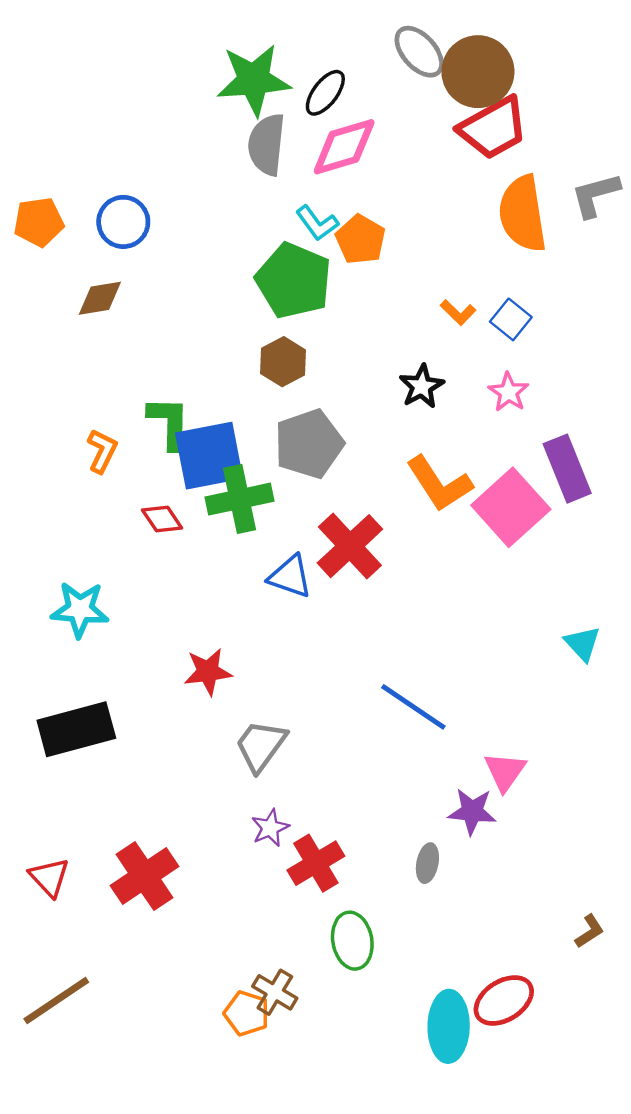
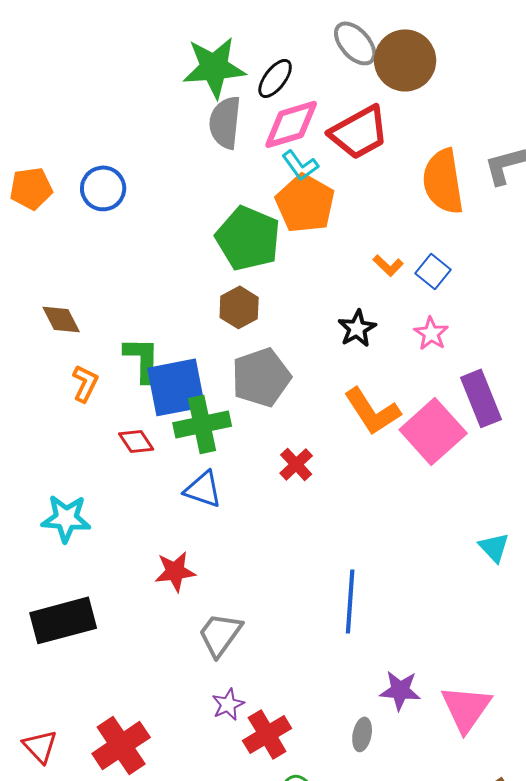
red trapezoid: (493, 128) -> (359, 132), moved
cyan L-shape: (317, 223) -> (300, 165), moved
orange pentagon: (361, 240) -> (305, 203), size x1.4
brown diamond: (100, 298) -> (61, 319), moved, turned 72
red cross: (350, 546) -> (296, 464), size x0.6
blue triangle: (290, 577) -> (203, 489), moved
blue line: (413, 707) -> (350, 601), turned 60
pink triangle: (505, 772) -> (466, 708), moved, size x1.4

